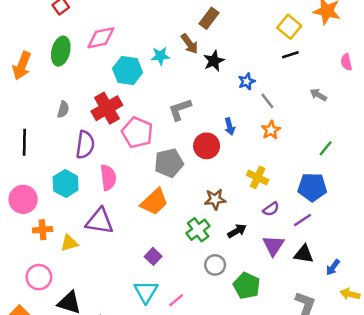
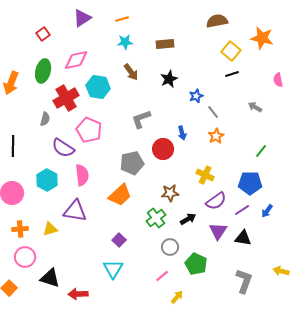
brown rectangle: (209, 18) -> (165, 44), turned 48
brown arrow: (190, 44) -> (131, 72), moved
cyan star: (160, 56) -> (125, 42), moved
red cross: (107, 108) -> (66, 98), moved
pink pentagon: (137, 133) -> (89, 130), moved
purple semicircle: (85, 145) -> (63, 148), turned 115
purple semicircle: (271, 209) -> (216, 201), size x1.5
orange cross: (43, 230) -> (20, 229), moved
blue arrow: (333, 267) -> (267, 211), moved
pink line: (176, 300) -> (162, 276), moved

